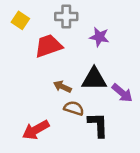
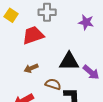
purple star: (99, 37) -> (86, 22), moved
brown arrow: (62, 87) -> (31, 68), moved, turned -48

